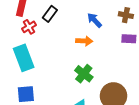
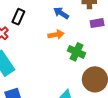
green cross: (84, 74) -> (76, 52), moved

